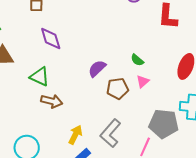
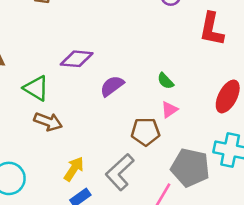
purple diamond: (51, 38) -> (77, 59), moved, turned -75
brown pentagon: (117, 89) -> (145, 132), moved

